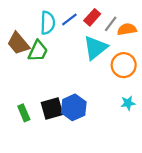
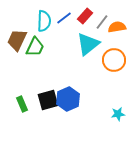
brown trapezoid: (18, 43) -> (17, 40), turned 65
cyan star: (128, 103) -> (118, 114), moved

